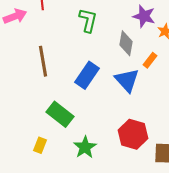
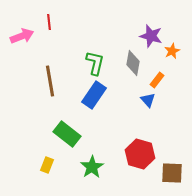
green L-shape: (88, 20) -> (95, 63), moved
blue triangle: (127, 80) -> (148, 100), moved, size x0.6

